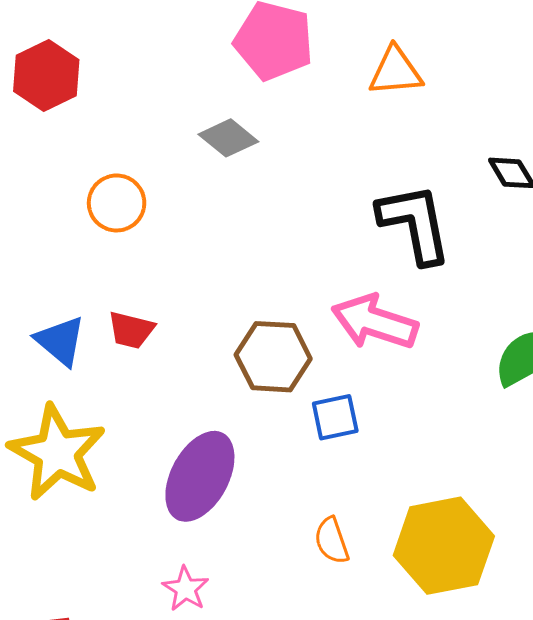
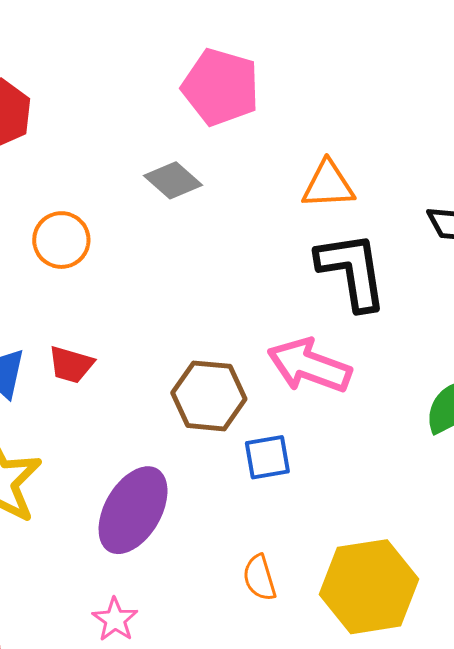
orange triangle: (396, 71) -> (328, 185), moved

